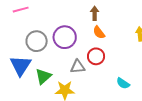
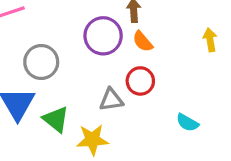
purple circle: (65, 37) -> (103, 36), moved
green triangle: (43, 76) -> (56, 119), turned -36

